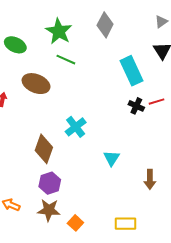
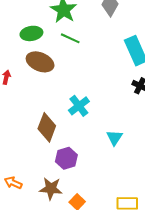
green ellipse: (15, 45) -> (31, 33), moved, turned -35
purple hexagon: (50, 183) -> (66, 158), moved

